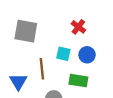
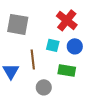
red cross: (78, 27) -> (67, 20), size x1.5

